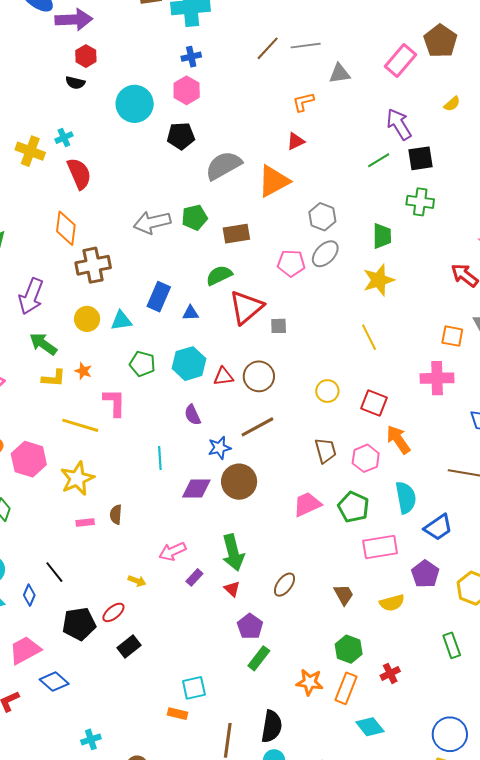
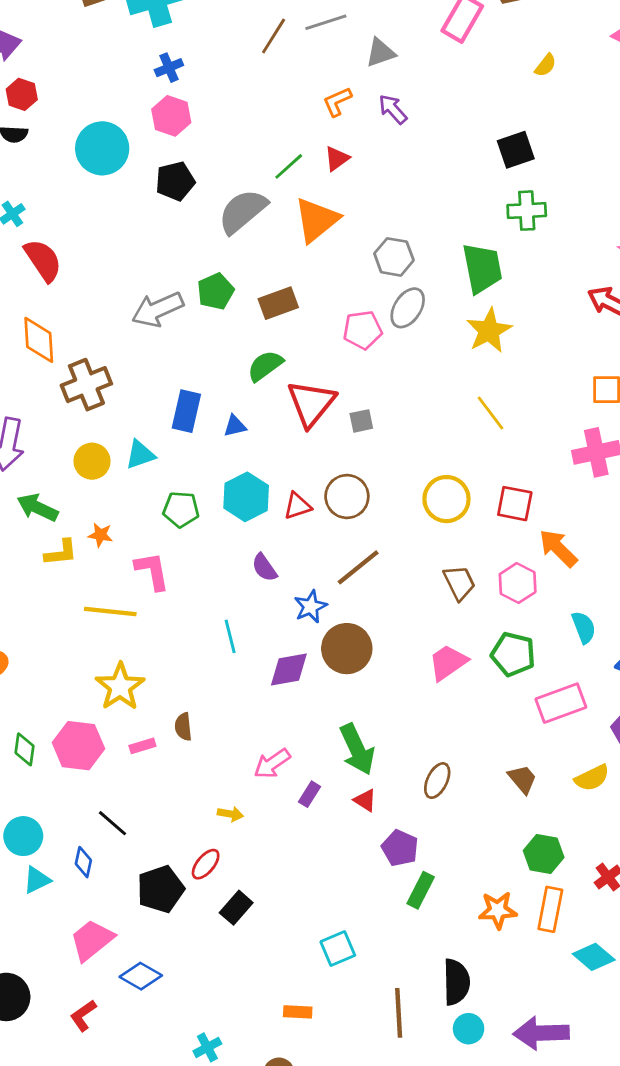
purple arrow: (399, 124) -> (393, 109), moved, size x0.7
green line: (379, 160) -> (289, 166), moved
green trapezoid: (382, 236) -> (482, 268), size x1.4
yellow circle: (327, 391) -> (446, 499), size x1.4
pink hexagon: (29, 459) -> (78, 746), moved
cyan semicircle: (406, 498) -> (584, 627), size x0.7
orange rectangle: (177, 714) -> (298, 1012), moved

